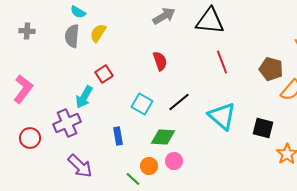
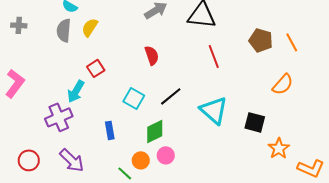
brown pentagon: (271, 69) -> (261, 40), moved
green diamond: (163, 137) -> (155, 131), turned -30
red circle: (30, 138) -> (29, 160), moved

